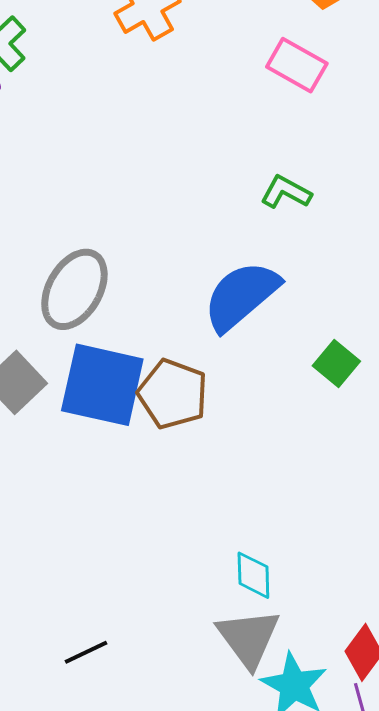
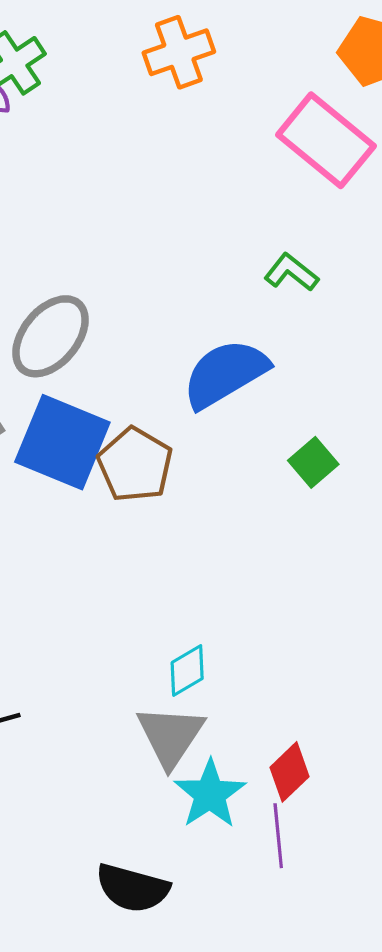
pink rectangle: (297, 65) -> (326, 140), size x1.5
cyan diamond: (253, 575) -> (187, 670), turned 51

